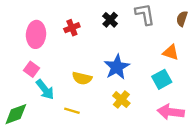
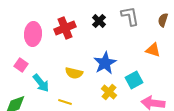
red cross: (72, 28) -> (65, 28), size x1.5
pink square: (32, 69) -> (21, 65), moved
cyan square: (162, 79) -> (134, 80), moved

